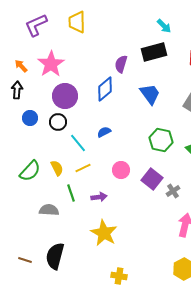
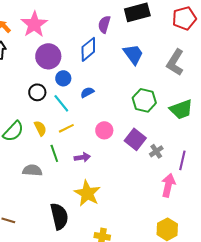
blue circle: (30, 118) -> (63, 78), moved
black circle: (58, 122) -> (37, 92), moved
black semicircle: (55, 256) -> (59, 216), moved, turned 152

